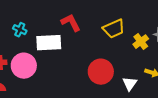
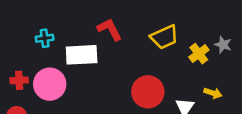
cyan cross: (20, 30) -> (45, 38), turned -32

